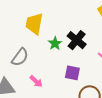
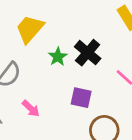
yellow trapezoid: (34, 24) -> (30, 29), turned 30

